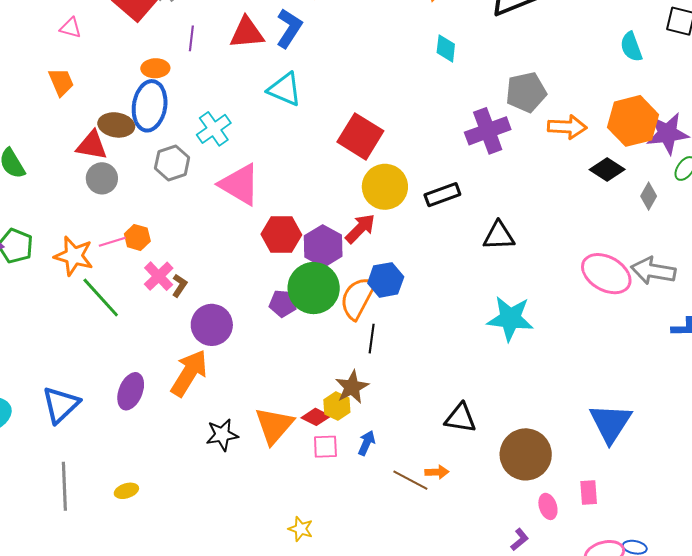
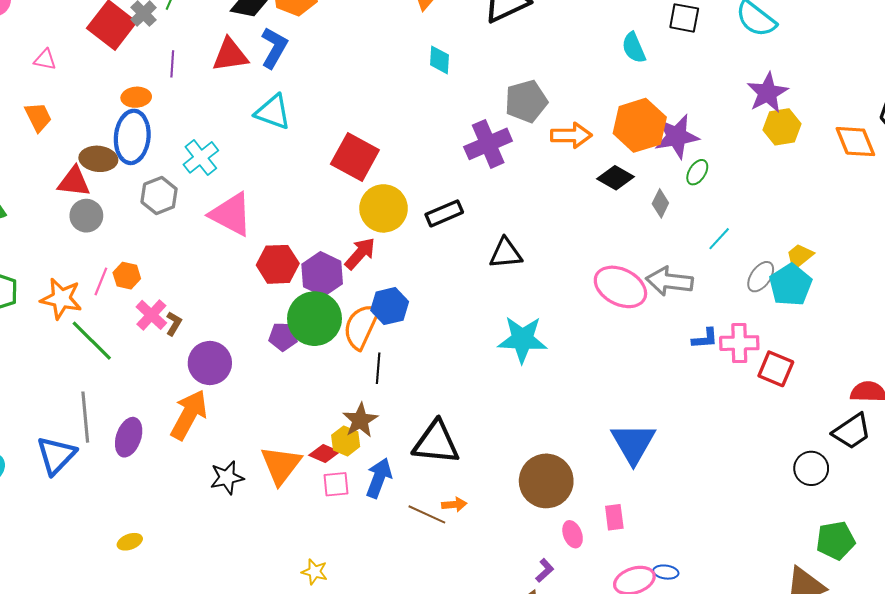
pink line: (112, 242) -> (101, 281), turned -48
black triangle: (460, 418) -> (436, 443), moved, size x1.4
blue arrow: (367, 443) -> (379, 478), size x1.5
gray line: (64, 486) -> (85, 417), moved

